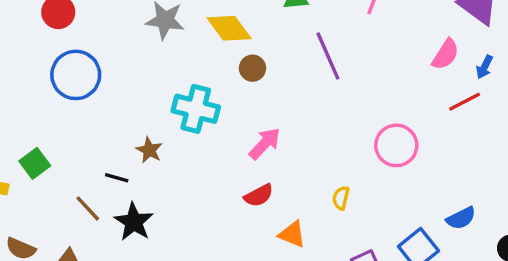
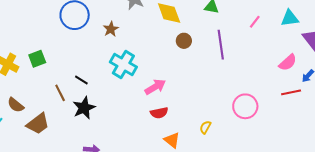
brown circle: (252, 68) -> (184, 41), moved
cyan cross: (196, 109) -> (123, 65), moved
pink arrow: (265, 144) -> (155, 87), moved
brown star: (149, 150) -> (111, 29), moved

